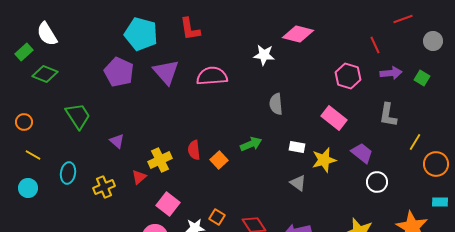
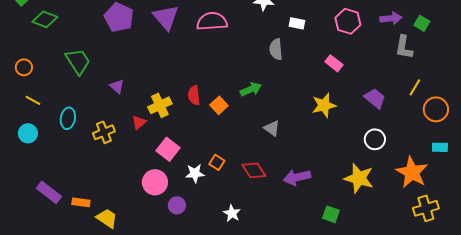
gray L-shape: (388, 115) -> (404, 47), moved
pink rectangle: (334, 118) -> (334, 63), size x0.7
white rectangle: (297, 147) -> (297, 23), moved
purple trapezoid: (362, 153) -> (375, 98), moved
white circle: (377, 182) -> (375, 139), moved
gray triangle: (298, 183) -> (272, 128), moved

